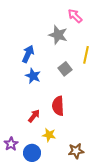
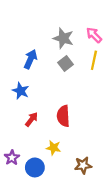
pink arrow: (75, 16) -> (94, 35), moved
gray square: (65, 69) -> (65, 63), moved
blue star: (33, 76) -> (21, 91), moved
red arrow: (34, 116) -> (32, 119), moved

